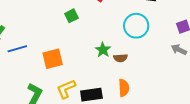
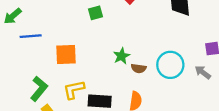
cyan circle: (136, 26) -> (170, 65), moved

